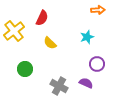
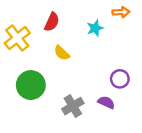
cyan star: (87, 37) -> (95, 28), moved
green circle: (25, 69) -> (31, 85), size x1.5
gray cross: (59, 86) -> (73, 106), turned 30

